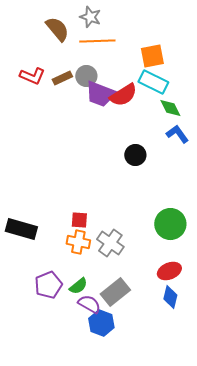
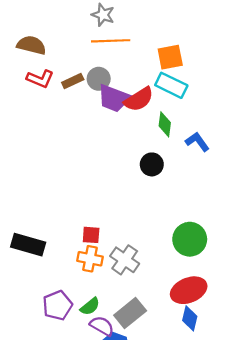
brown semicircle: (57, 29) -> (31, 45), moved, turned -36
green diamond: (170, 108) -> (165, 124), moved, turned 35
red ellipse: (169, 271) -> (189, 290), size x1.4

